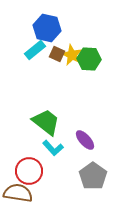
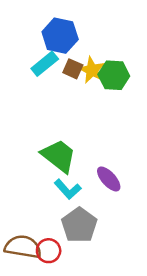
red circle: (29, 171) -> (49, 251), moved, size x0.7
gray pentagon: (93, 176) -> (79, 225), moved

